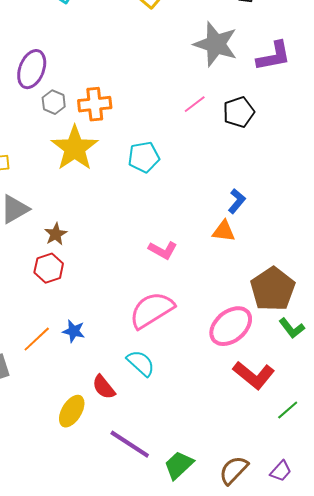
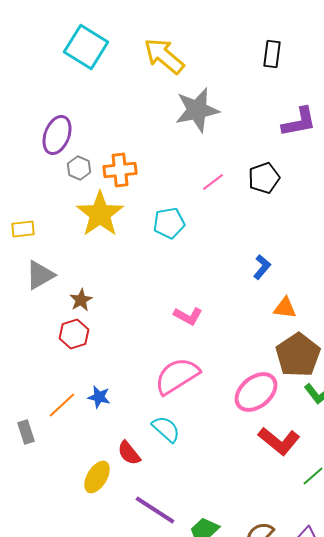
gray star: (216, 44) -> (197, 110), moved, turned -30
pink line: (195, 104) -> (213, 182), moved
orange triangle: (224, 231) -> (285, 308), moved

